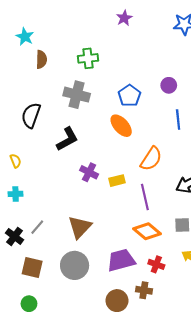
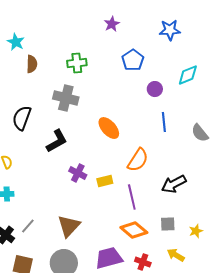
blue pentagon: (129, 96) -> (133, 60), moved

